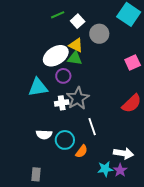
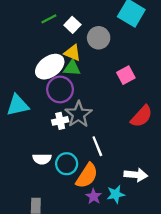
pink square: (133, 62) -> (126, 75), moved
purple circle: (63, 76) -> (60, 89), size x1.5
cyan triangle: (38, 87) -> (18, 105), moved
orange semicircle: (82, 151) -> (87, 176), size x1.6
purple star: (120, 170) -> (94, 196), moved

